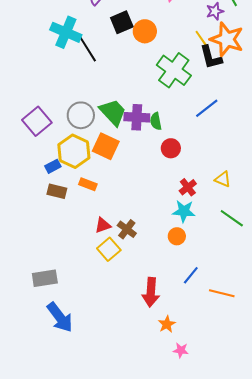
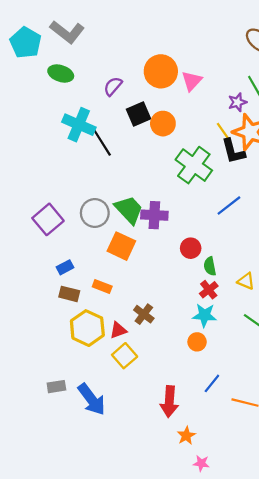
green semicircle: (156, 121) -> (210, 266), moved
yellow hexagon: (74, 151) -> (87, 328), moved
brown cross: (127, 229) -> (144, 314), moved
gray rectangle: (45, 278) -> (56, 387), size x0.7
blue arrow: (60, 317) -> (92, 399), moved

